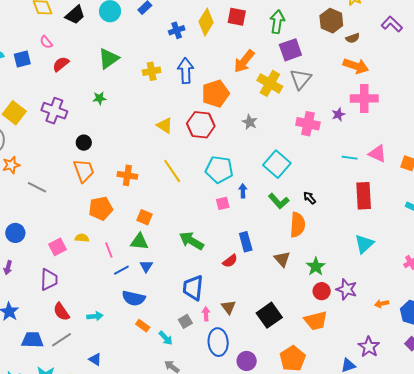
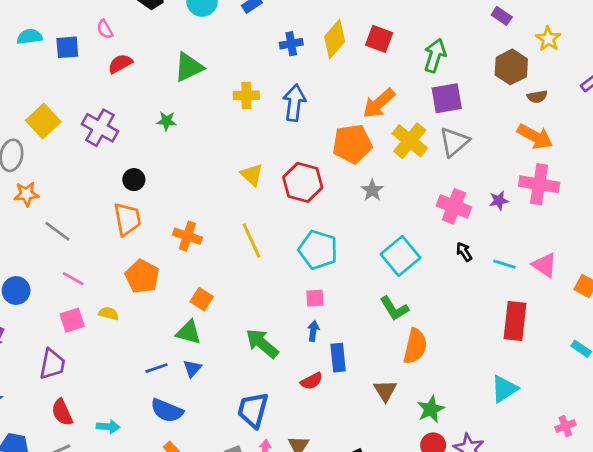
orange pentagon: (215, 94) -> (352, 144), moved
blue arrow: (243, 191) -> (313, 331), moved
black arrow: (310, 198) -> (464, 252), moved
orange pentagon: (101, 208) -> (142, 276), turned 30
pink line: (109, 250) -> (73, 279), moved, turned -49

